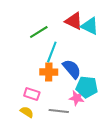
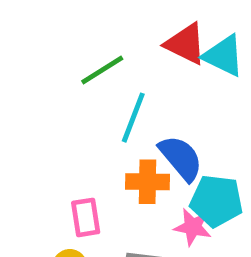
orange cross: (49, 72) -> (147, 182), moved
pink rectangle: (32, 94) -> (86, 217), turned 63

